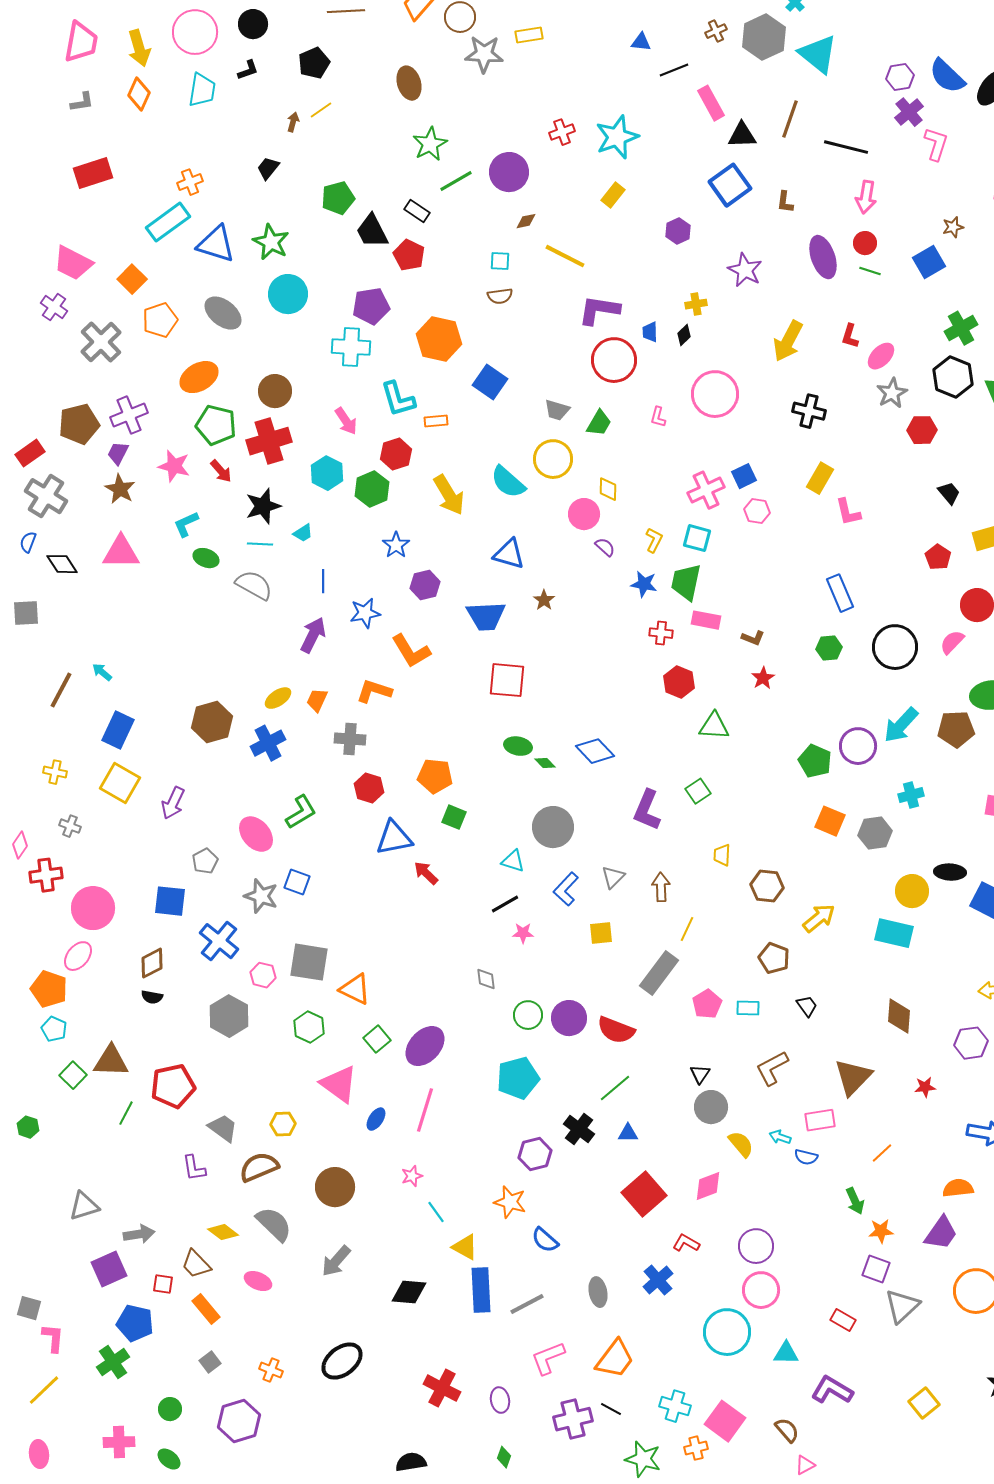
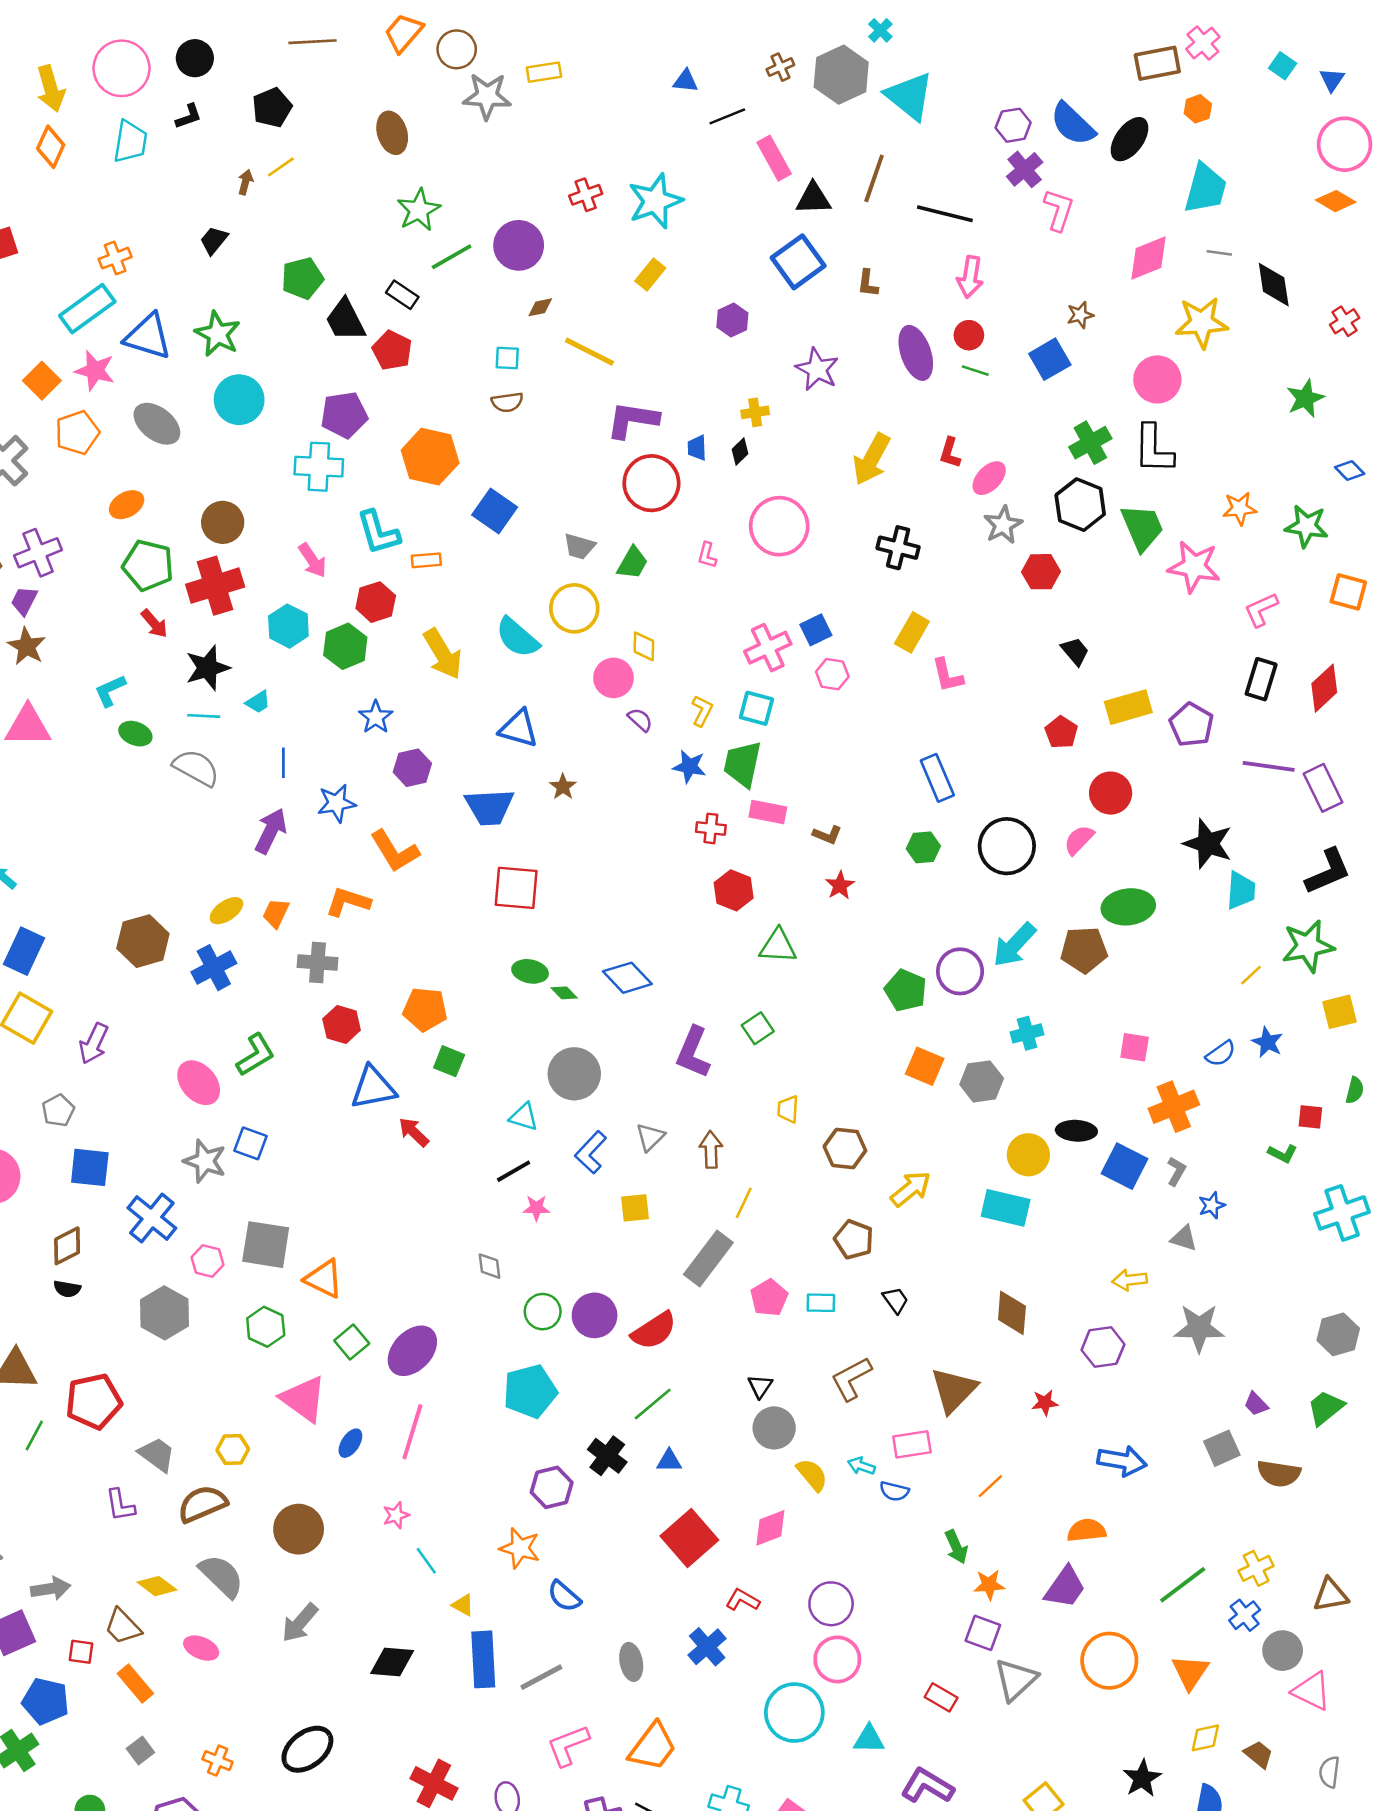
orange ellipse: (199, 377) -> (127, 505), size x0.7
pink star: (174, 466) -> (95, 371), moved
gray pentagon: (205, 861) -> (58, 1110), moved
red semicircle: (616, 1030) -> (654, 1331), turned -54
yellow triangle: (465, 1247) -> (463, 1605), size x0.7

